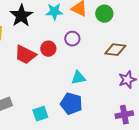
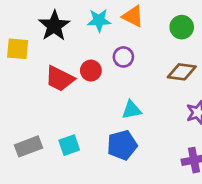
green circle: (104, 14) -> (182, 27), moved
blue pentagon: (71, 104) -> (122, 145), turned -30
cyan square: (40, 114) -> (69, 145), moved

